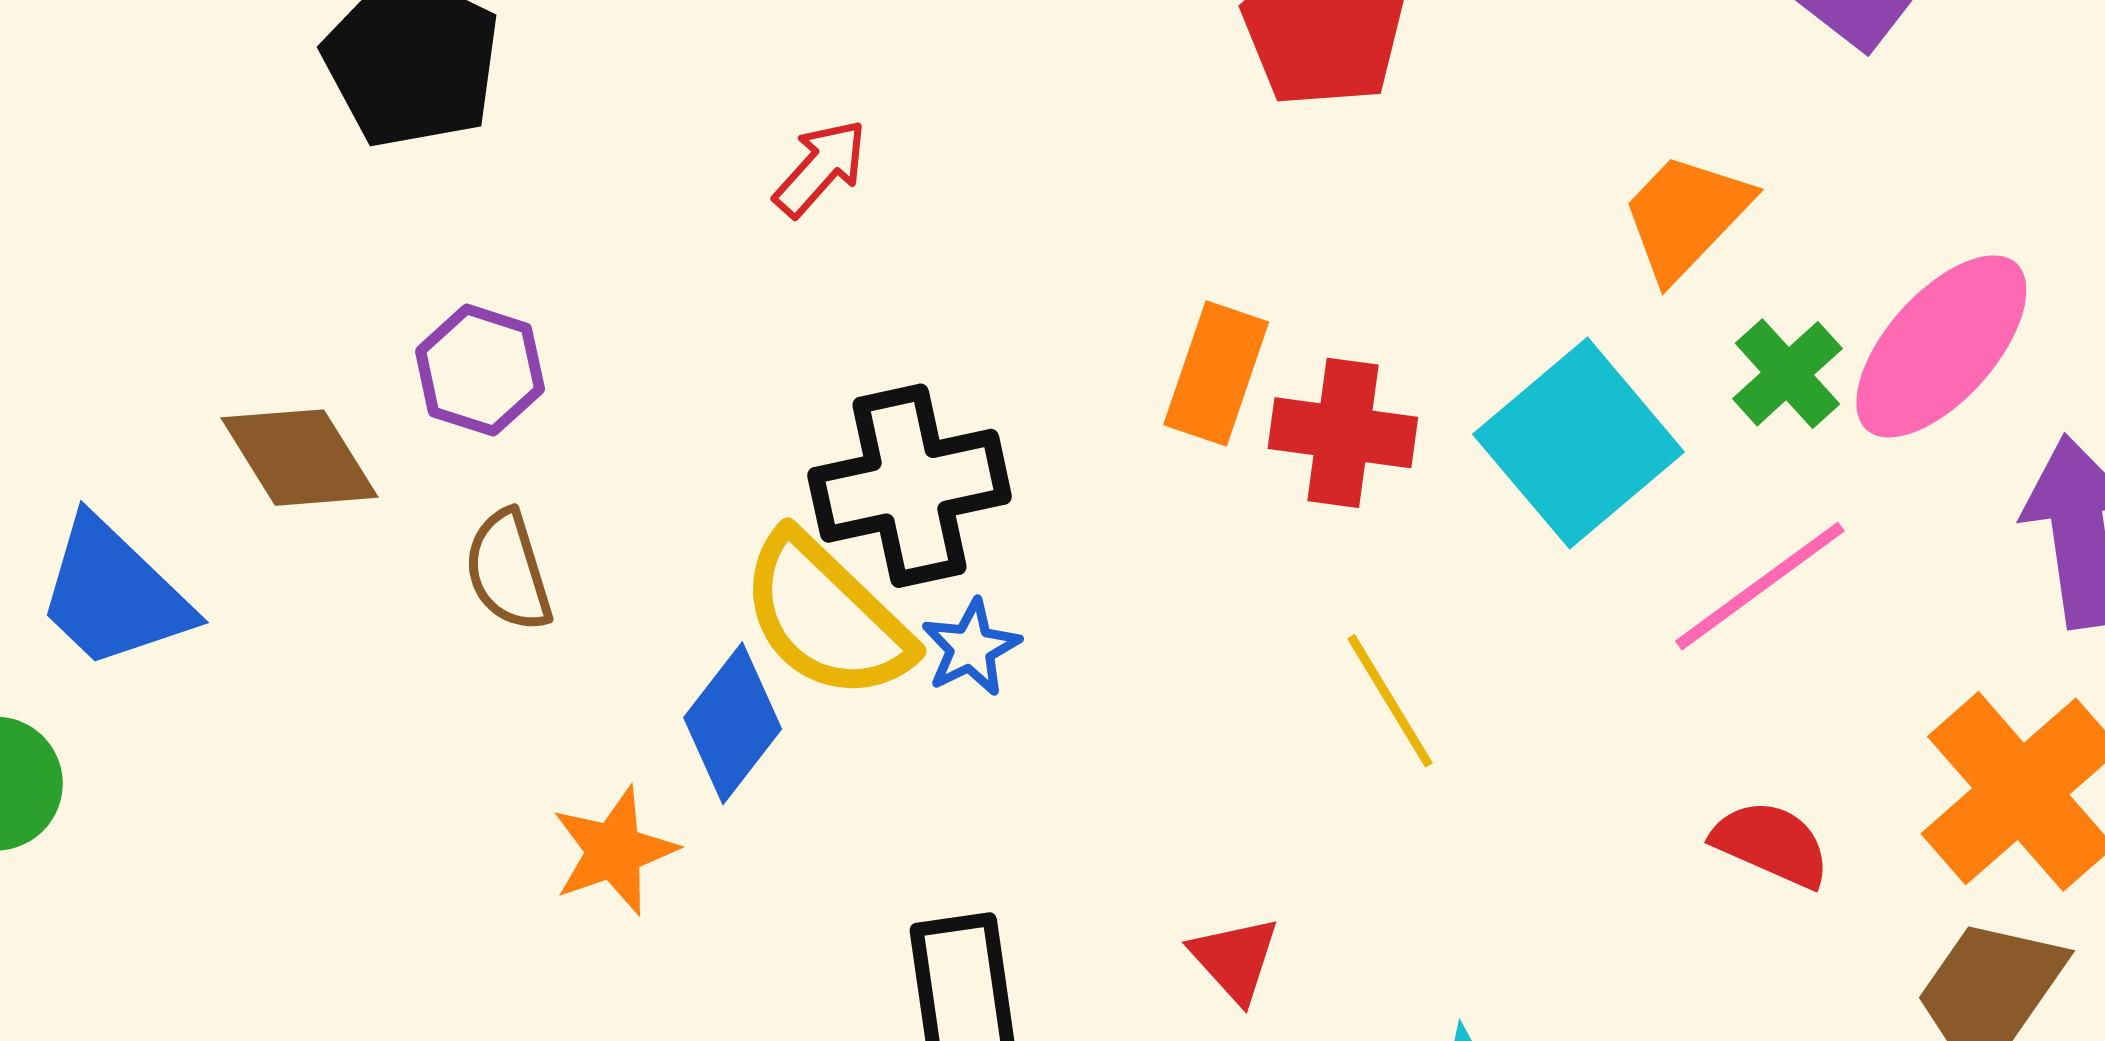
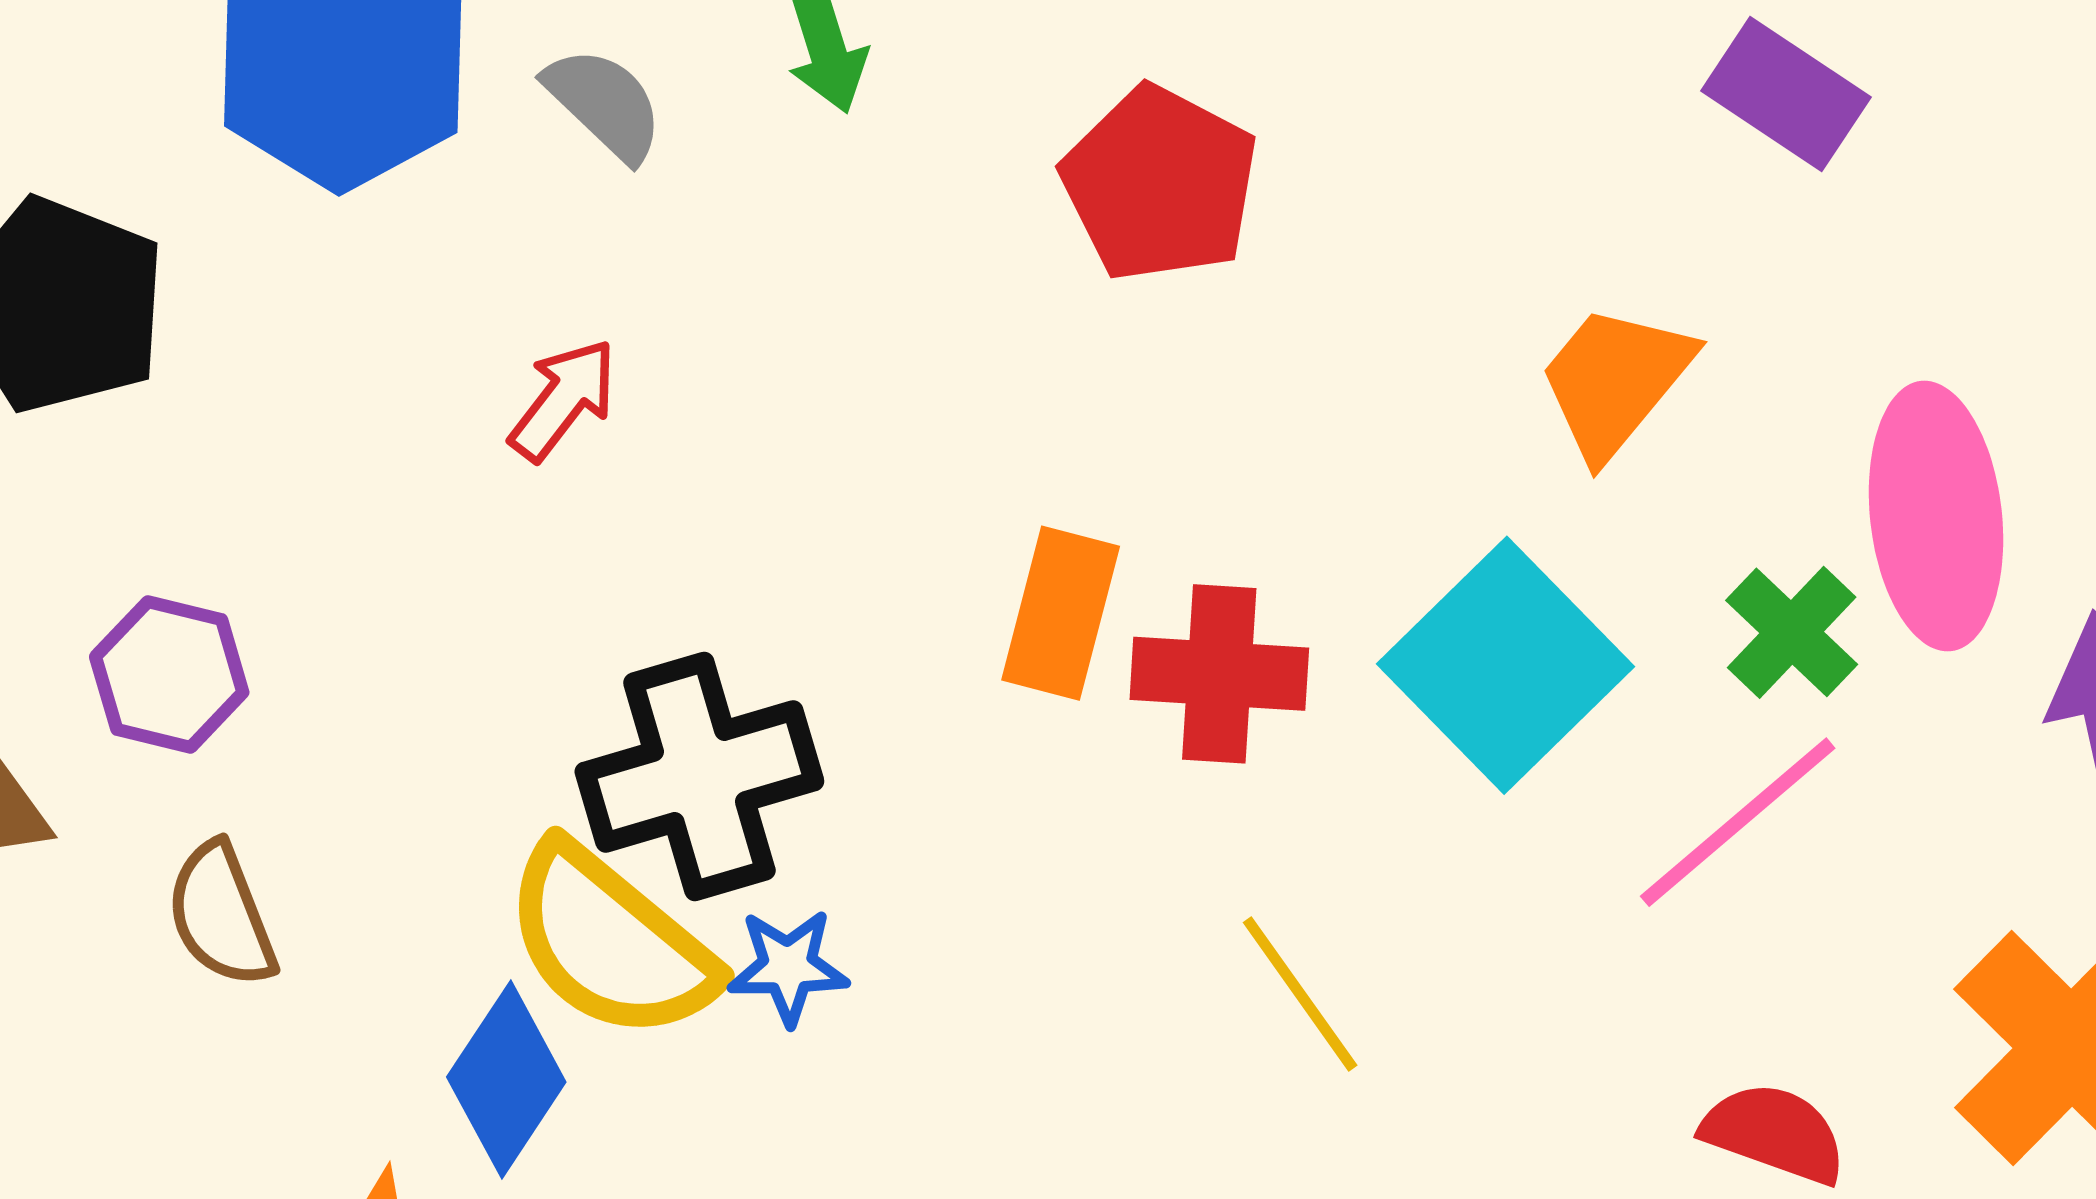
pink ellipse: (1941, 346) -> (1936, 516), turned -44
green cross: (1787, 374) -> (1792, 632), moved
blue star: (971, 648) -> (788, 967), turned 30

